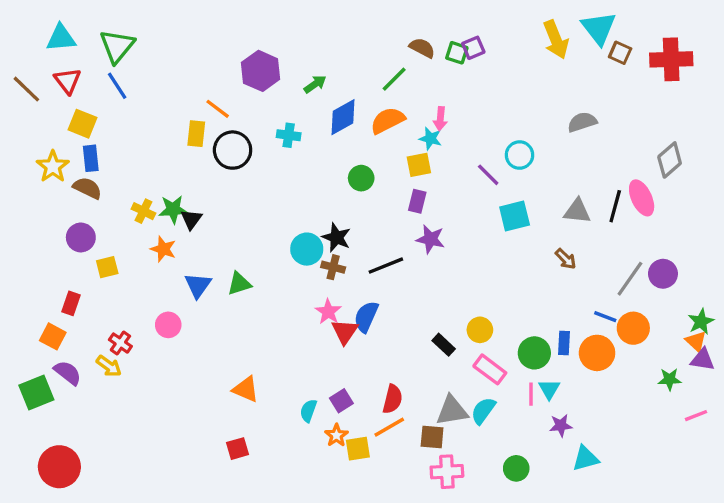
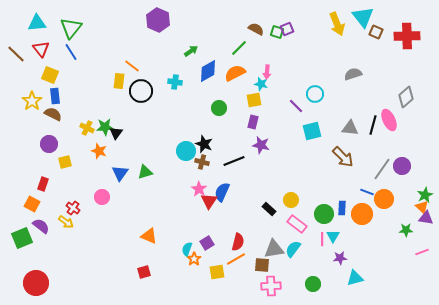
purple hexagon: (261, 71) -> (158, 20), moved
brown arrow: (566, 259) -> (343, 157), size x1.6
orange star: (336, 435) -> (194, 259), moved

